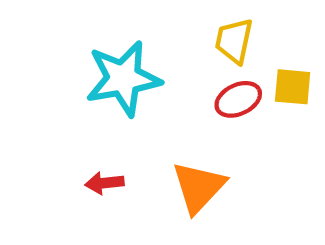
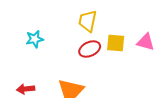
cyan star: (123, 78) -> (35, 39), size x0.5

